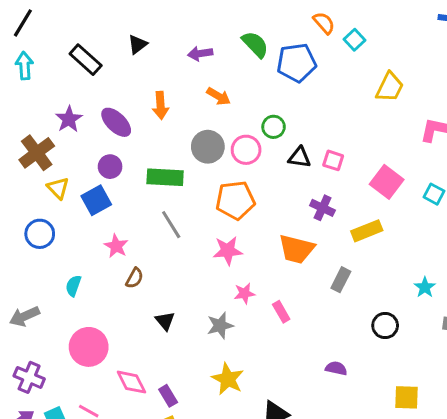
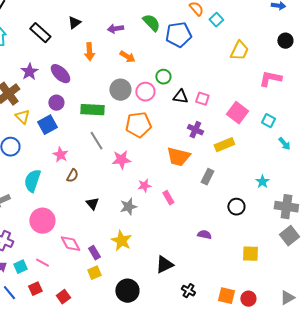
orange arrow: (160, 105) -> (89, 52), moved
pink star: (228, 251) -> (121, 160), moved
cyan semicircle: (73, 286) -> (32, 181), size x1.6
yellow star: (228, 379) -> (121, 241), moved

